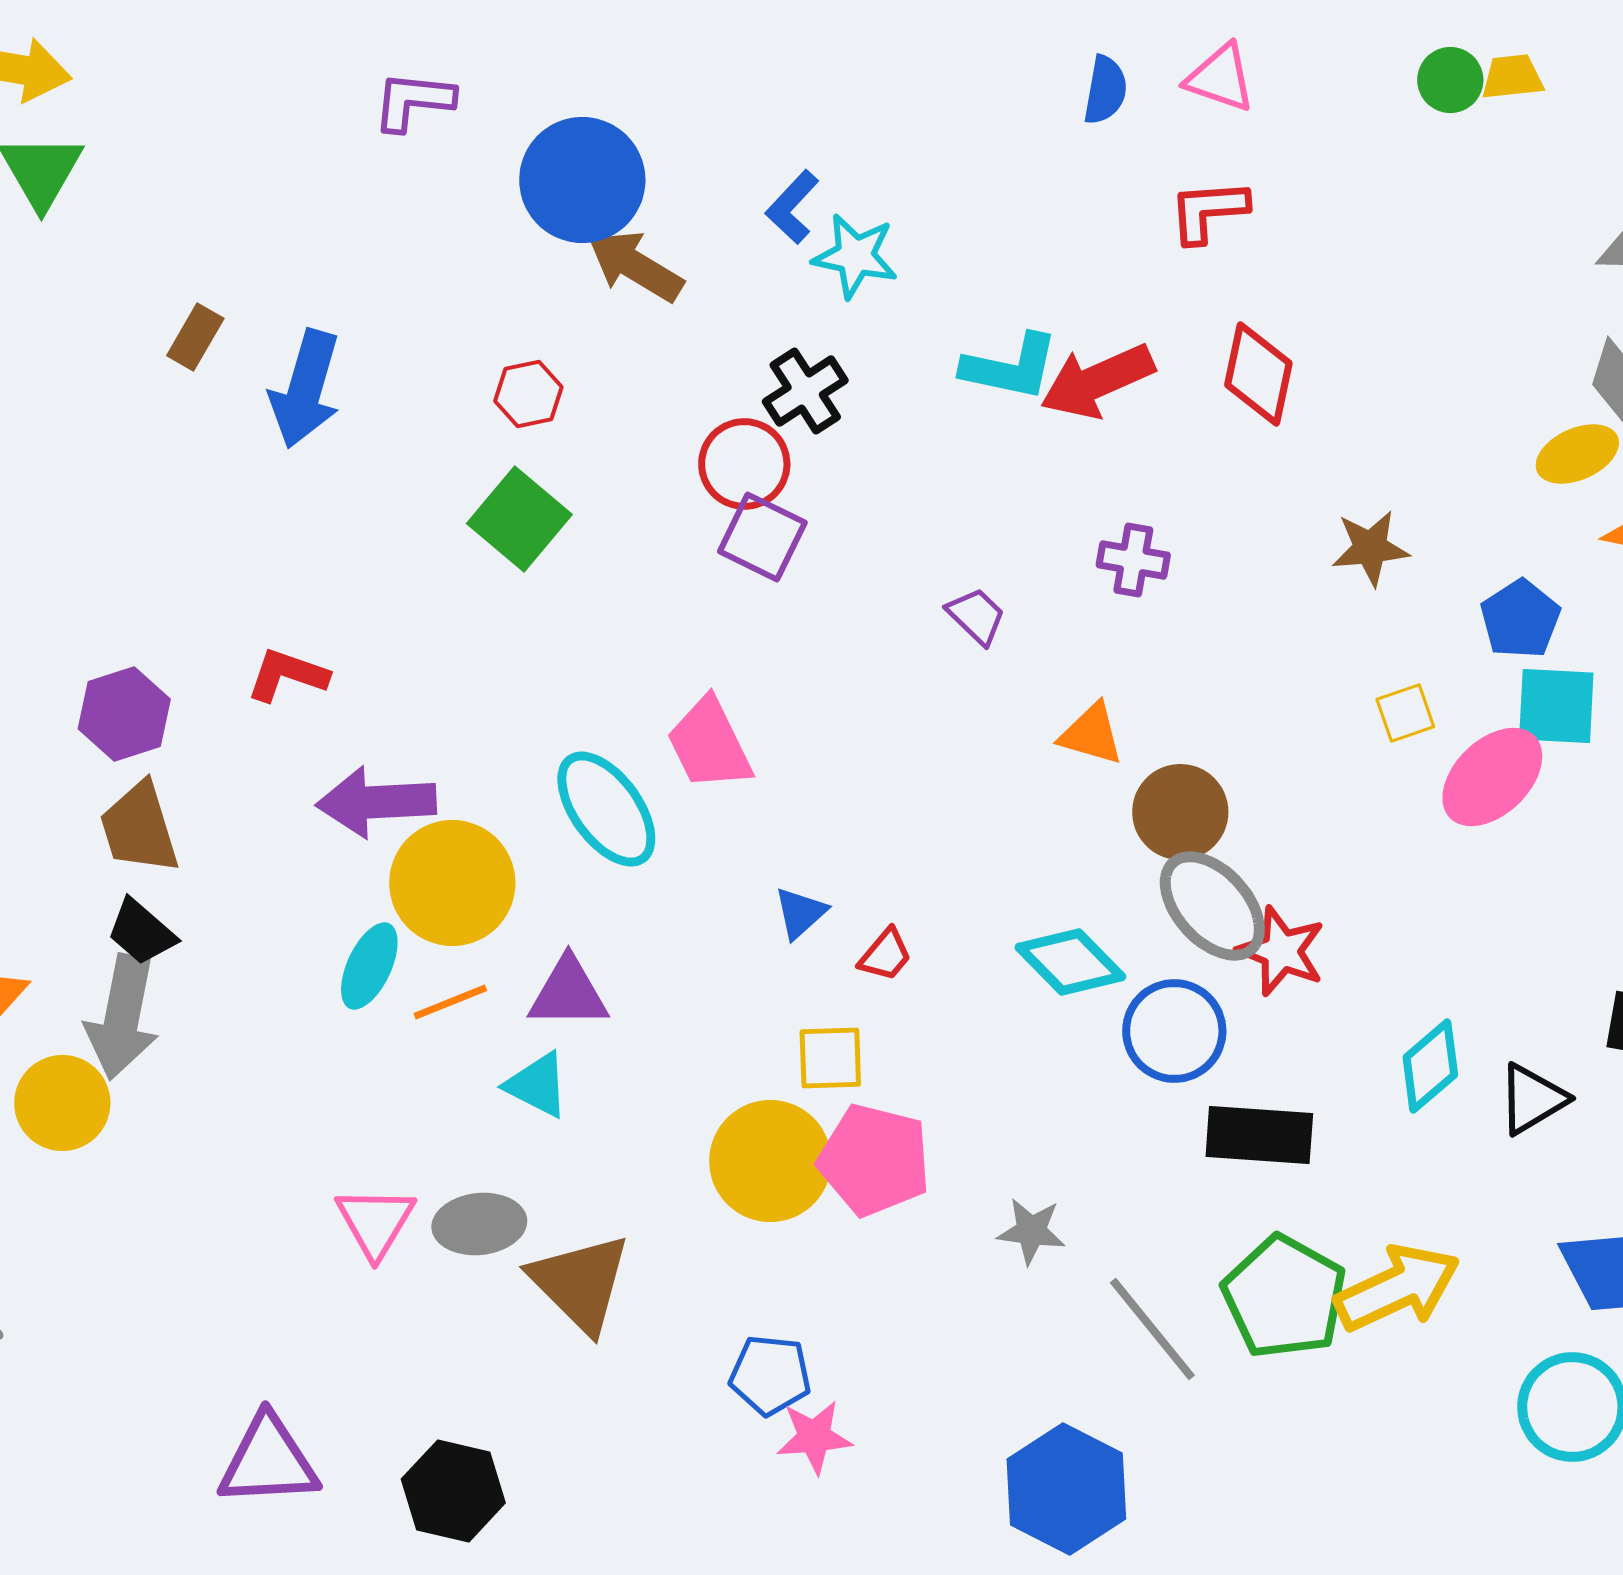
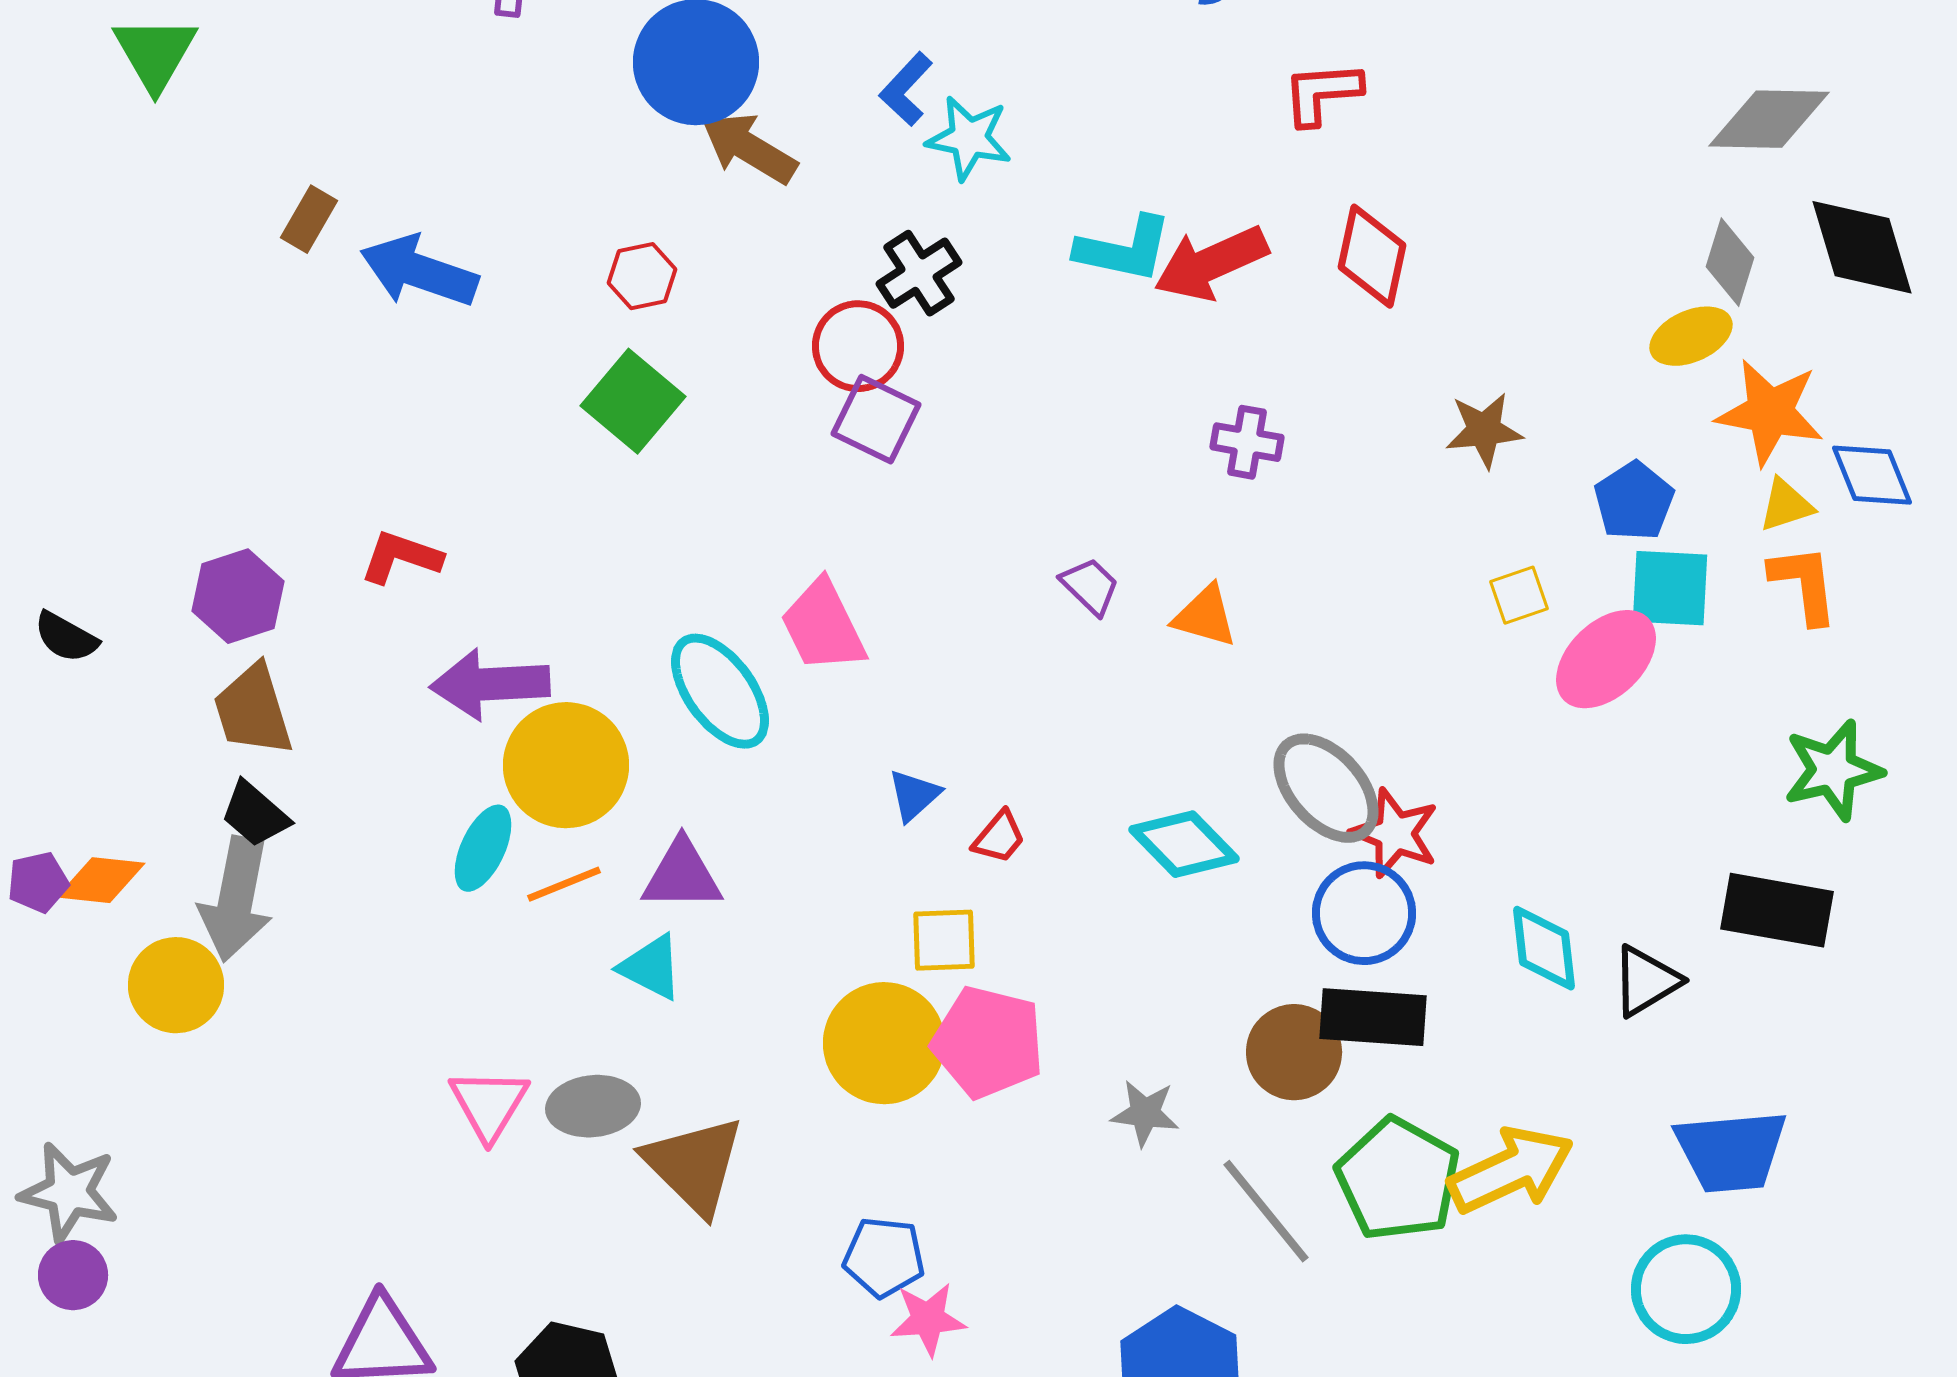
blue arrow: (305, 389) -> (419, 271), turned 93
purple trapezoid: (976, 616) -> (1090, 586), moved
brown circle: (1180, 812) -> (1294, 1052), moved
blue circle: (1174, 1031) -> (1364, 913), moved
cyan diamond: (1430, 1066) -> (1544, 948), turned -56

